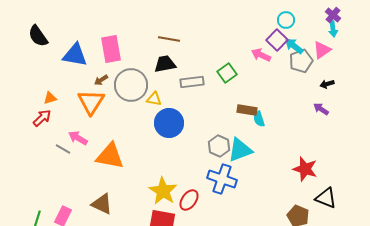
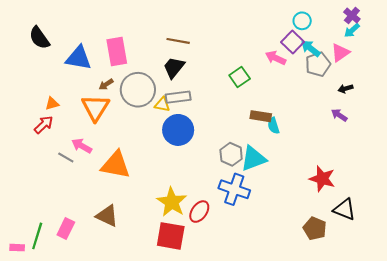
cyan arrow: (333, 29) -> (352, 30), turned 56
black trapezoid: (165, 64) -> (174, 67), turned -40
gray rectangle: (192, 82) -> (178, 97), moved

